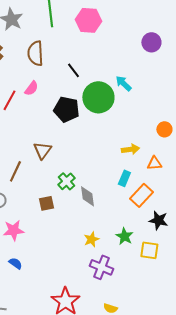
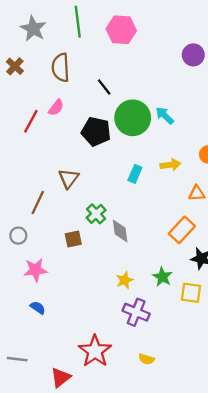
cyan arrow: (123, 83) -> (165, 116), moved
yellow arrow: (130, 149) -> (170, 165), moved
cyan rectangle: (124, 178) -> (135, 174), moved

